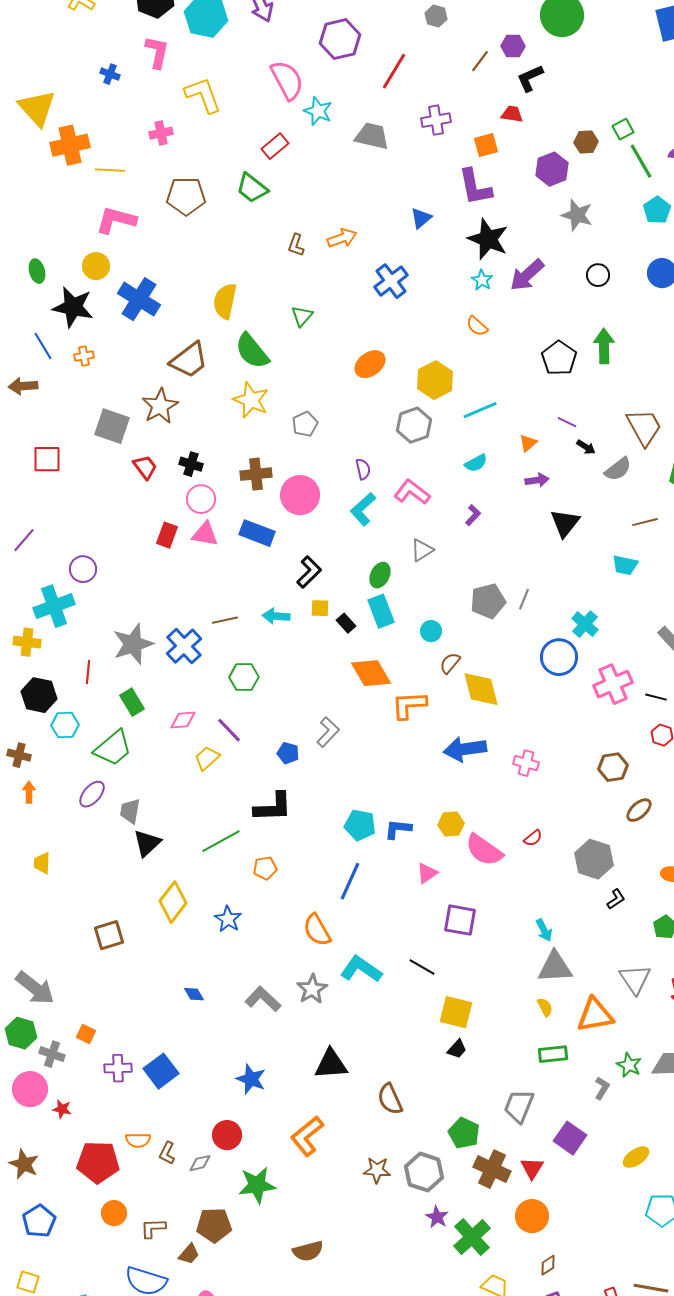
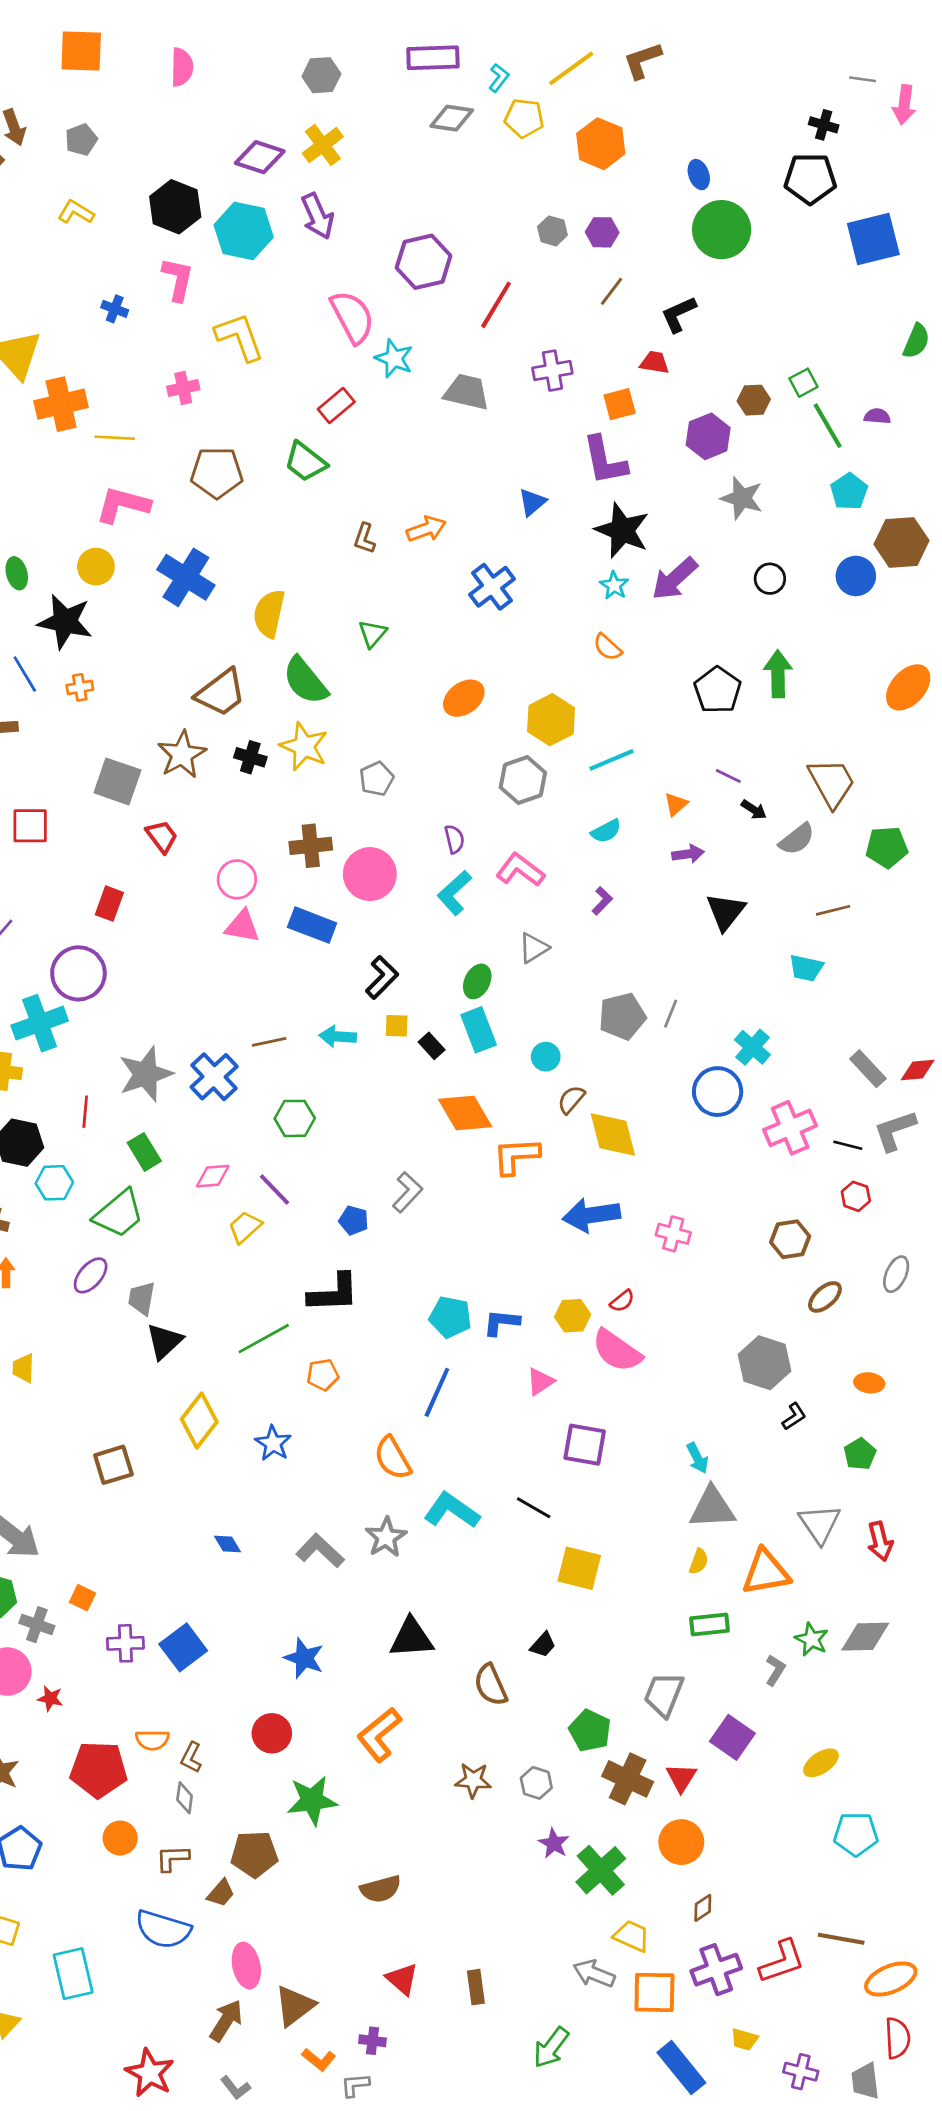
purple hexagon: (513, 46) -> (602, 232), moved
blue cross: (139, 299) -> (186, 577), moved
black cross: (191, 464) -> (250, 757), moved
red rectangle: (167, 535) -> (109, 904), moved
purple circle: (83, 569) -> (78, 973), size x1.5
red semicircle: (533, 838) -> (622, 1301), moved
yellow semicircle: (545, 1007) -> (699, 1561), turned 48
black trapezoid: (457, 1049) -> (543, 1645), moved
gray diamond: (200, 1163) -> (185, 1798), moved, turned -70
gray hexagon: (424, 1172) -> (536, 1783), size x0.6

